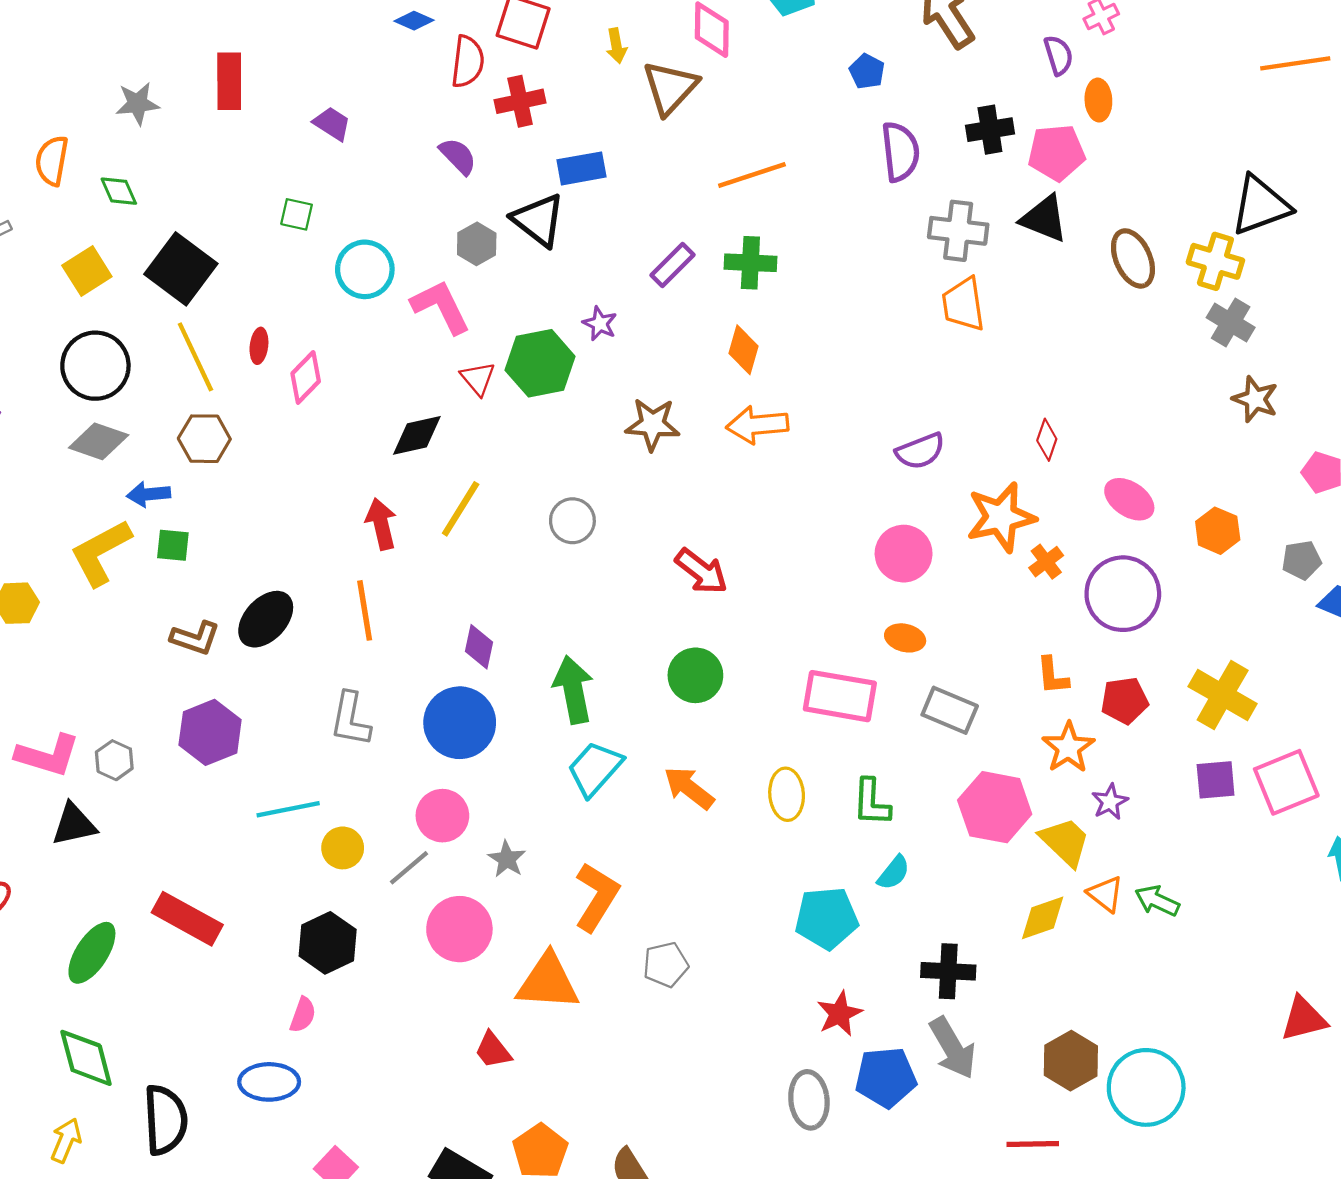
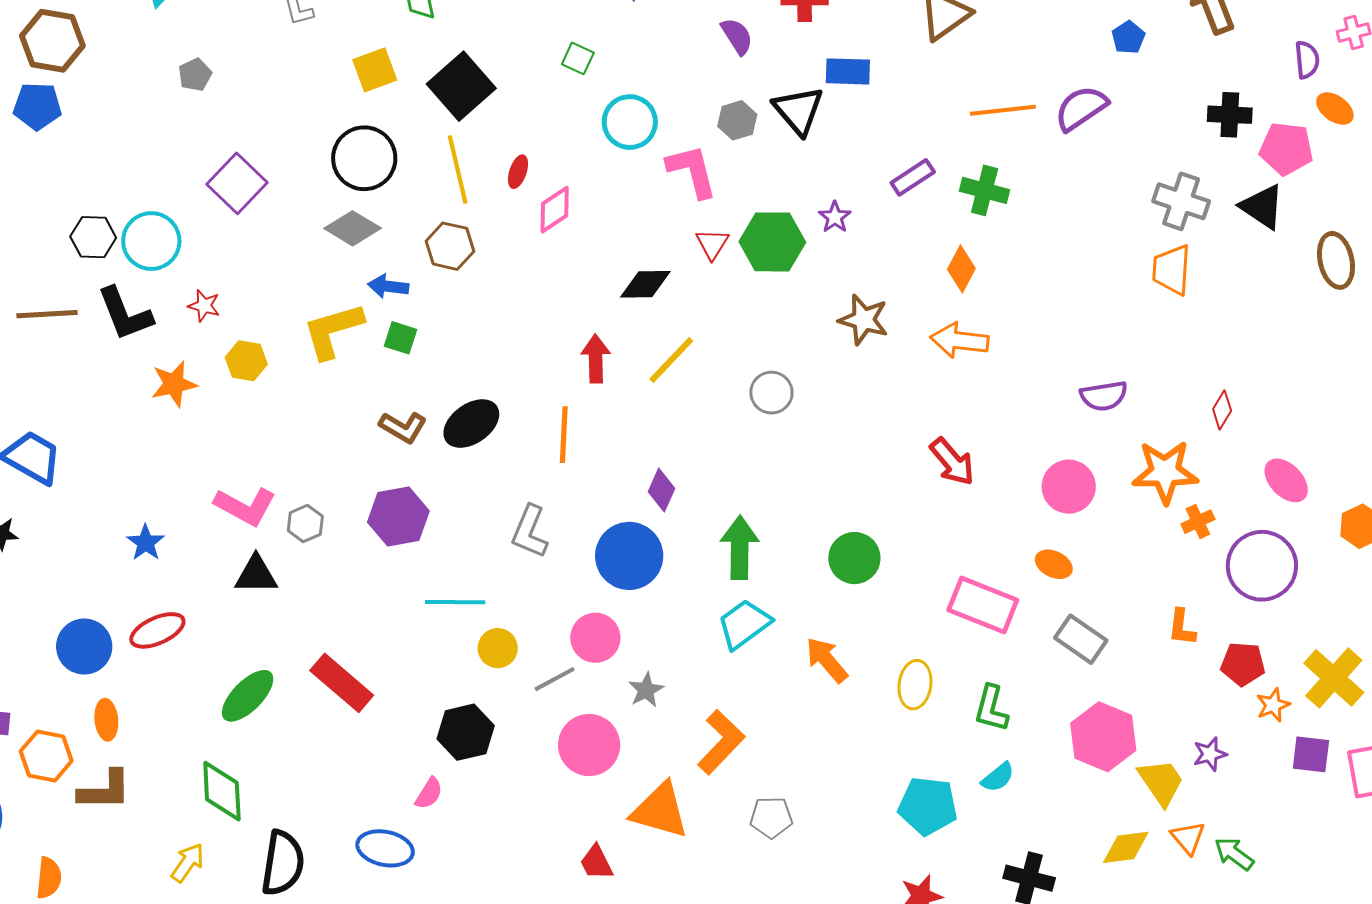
orange ellipse: (1098, 100) -> (1335, 109), turned -63
purple semicircle: (900, 152) -> (1081, 108), moved, turned -130
red arrow: (701, 571) -> (952, 462), moved
orange star: (1068, 747) -> (1273, 705), moved, size x0.7

